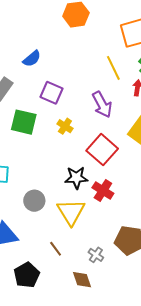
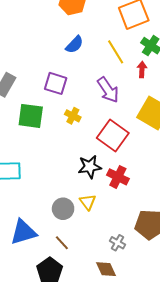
blue semicircle: (32, 59) -> (74, 45), moved
gray circle: (34, 201) -> (63, 209), moved
yellow triangle: (71, 212) -> (88, 202), size x0.6
brown line: (56, 249) -> (62, 243), moved

